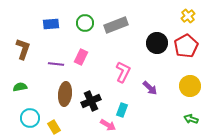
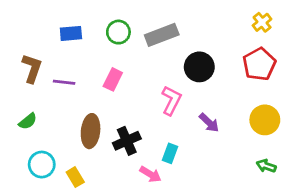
black circle: (157, 43) -> (199, 67), moved
purple line: (56, 64) -> (64, 82), moved
green semicircle: (20, 87) -> (28, 121), turned 152

